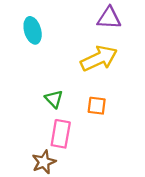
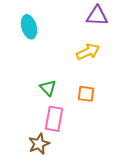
yellow arrow: (99, 58) -> (88, 52), size x0.7

